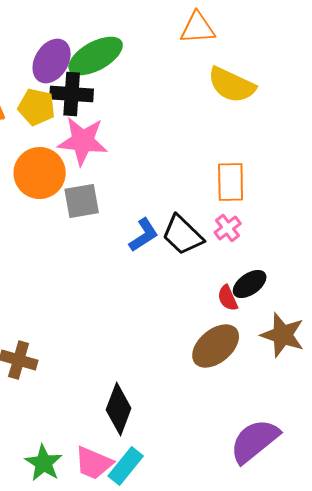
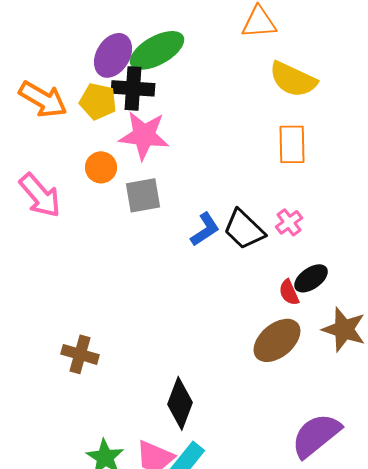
orange circle: (40, 173) -> (101, 167), size x0.6
orange rectangle: (231, 182) -> (292, 144), moved

